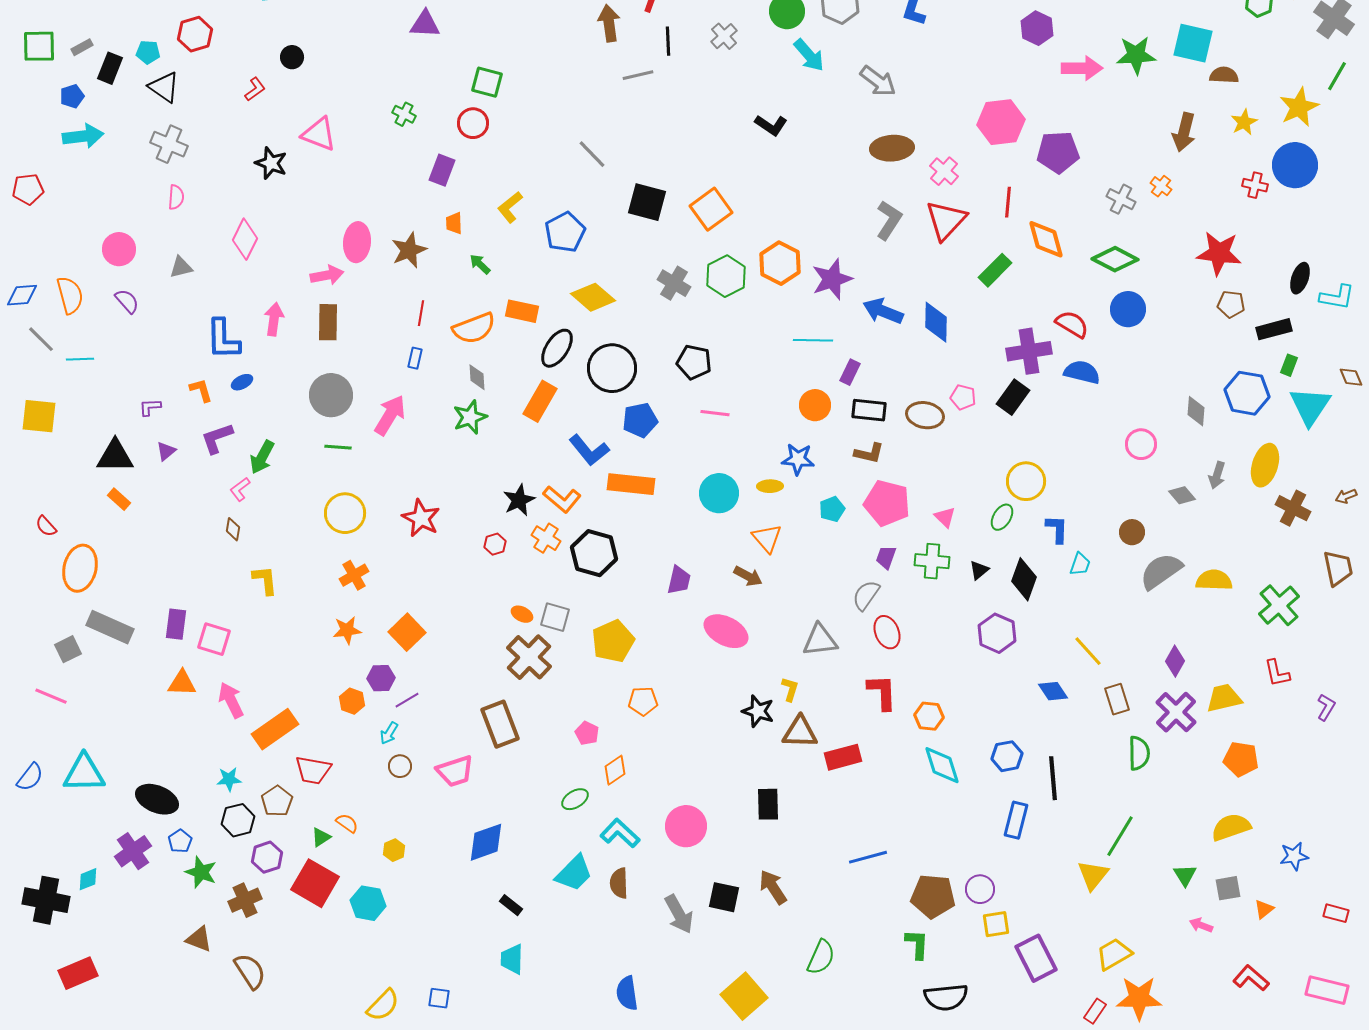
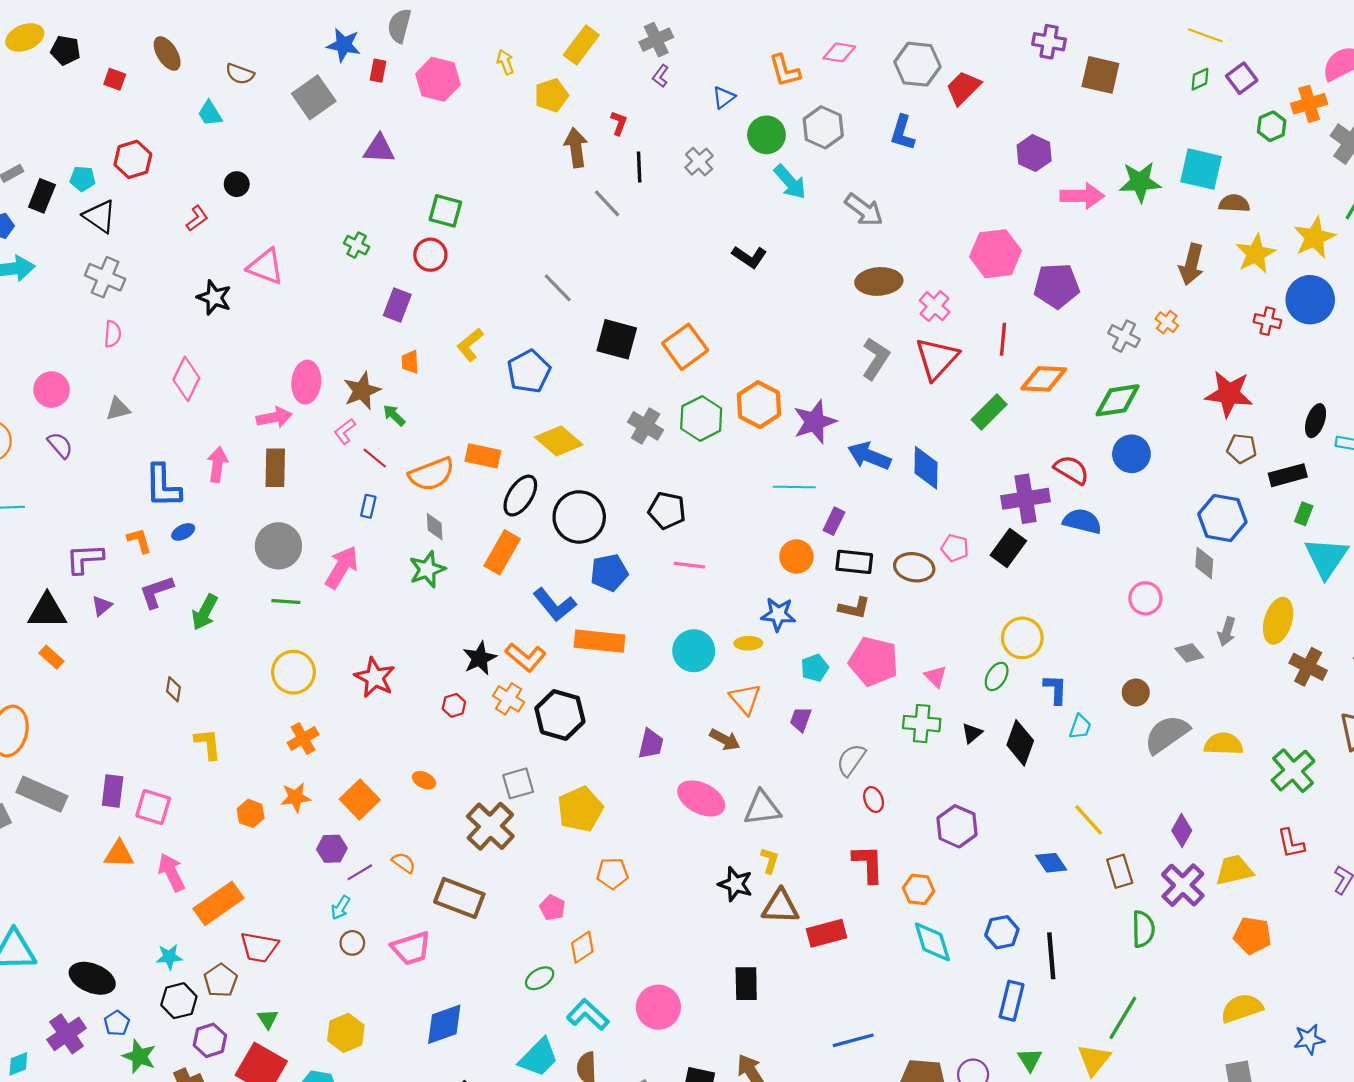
gray line: (638, 75) -> (607, 203), turned 60
yellow star: (1244, 122) -> (1256, 254), size x1.4
orange diamond: (1046, 239) -> (1044, 379), turned -72
green diamond: (1115, 259) -> (1118, 400), turned -36
green arrow: (480, 264) -> (394, 415), moved
red line: (421, 313) -> (375, 458), turned -60
blue hexagon: (1247, 393) -> (1222, 518), moved
purple L-shape: (150, 407) -> (85, 559), size x1.6
pink L-shape: (240, 489) -> (345, 431), moved
purple trapezoid: (886, 557) -> (801, 719), moved
orange ellipse: (522, 614) -> (424, 780), moved
gray square: (555, 617) -> (518, 783), turned -32
red ellipse: (887, 632) -> (874, 800), size x0.7
purple hexagon: (997, 633) -> (957, 826), moved
gray triangle: (820, 640) -> (762, 808), moved
orange hexagon: (352, 701) -> (251, 813), moved
brown rectangle: (500, 724) -> (459, 898), turned -48
orange semicircle: (347, 823) -> (404, 863), moved
green triangle: (321, 837) -> (268, 1019), turned -30
yellow hexagon: (394, 850) -> (346, 1033), size x1.6
green triangle: (1185, 875) -> (1030, 1060), moved

